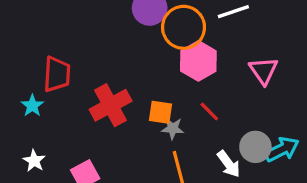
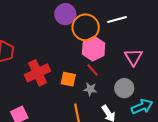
red line: (209, 111) -> (92, 70), moved
gray star: (173, 128) -> (90, 89), moved
gray circle: (255, 147) -> (124, 88), moved

